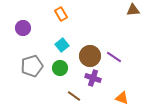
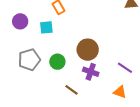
cyan square: (62, 45) -> (46, 27), moved, turned 32
purple line: (114, 57) -> (125, 68), moved

